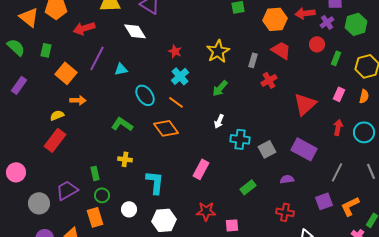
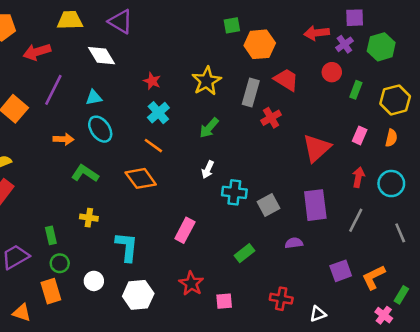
orange hexagon: (275, 19) -> (260, 44), moved
gray rectangle: (253, 60) -> (251, 92), size x1.5
cyan triangle: (121, 69) -> (94, 97), moved
cyan ellipse: (145, 95) -> (100, 129), moved
orange arrow: (78, 100) -> (63, 139), moved
purple rectangle: (304, 149) -> (315, 205), turned 55
gray line: (337, 172) -> (356, 220), moved
red star: (206, 211) -> (191, 283), turned 30
red cross: (285, 212) -> (281, 299), moved

